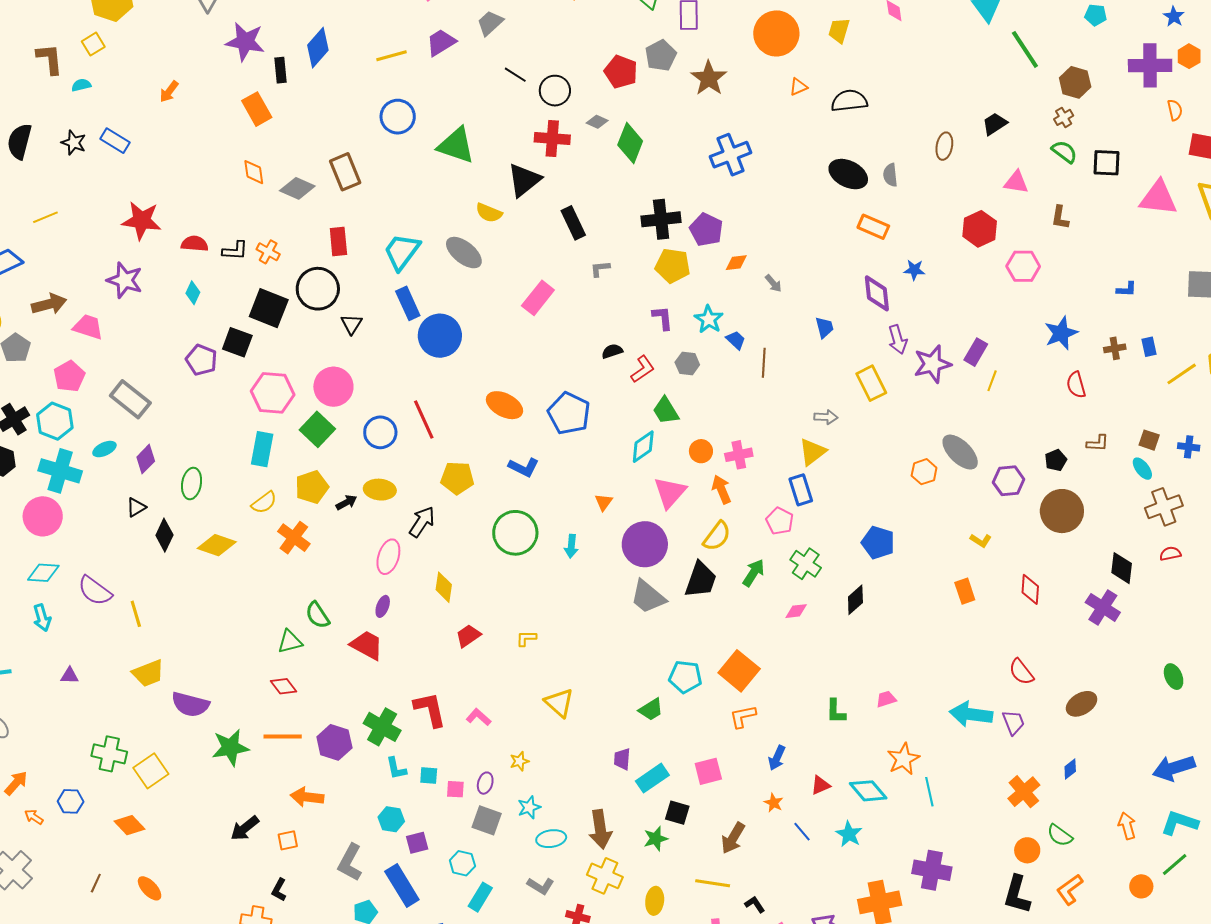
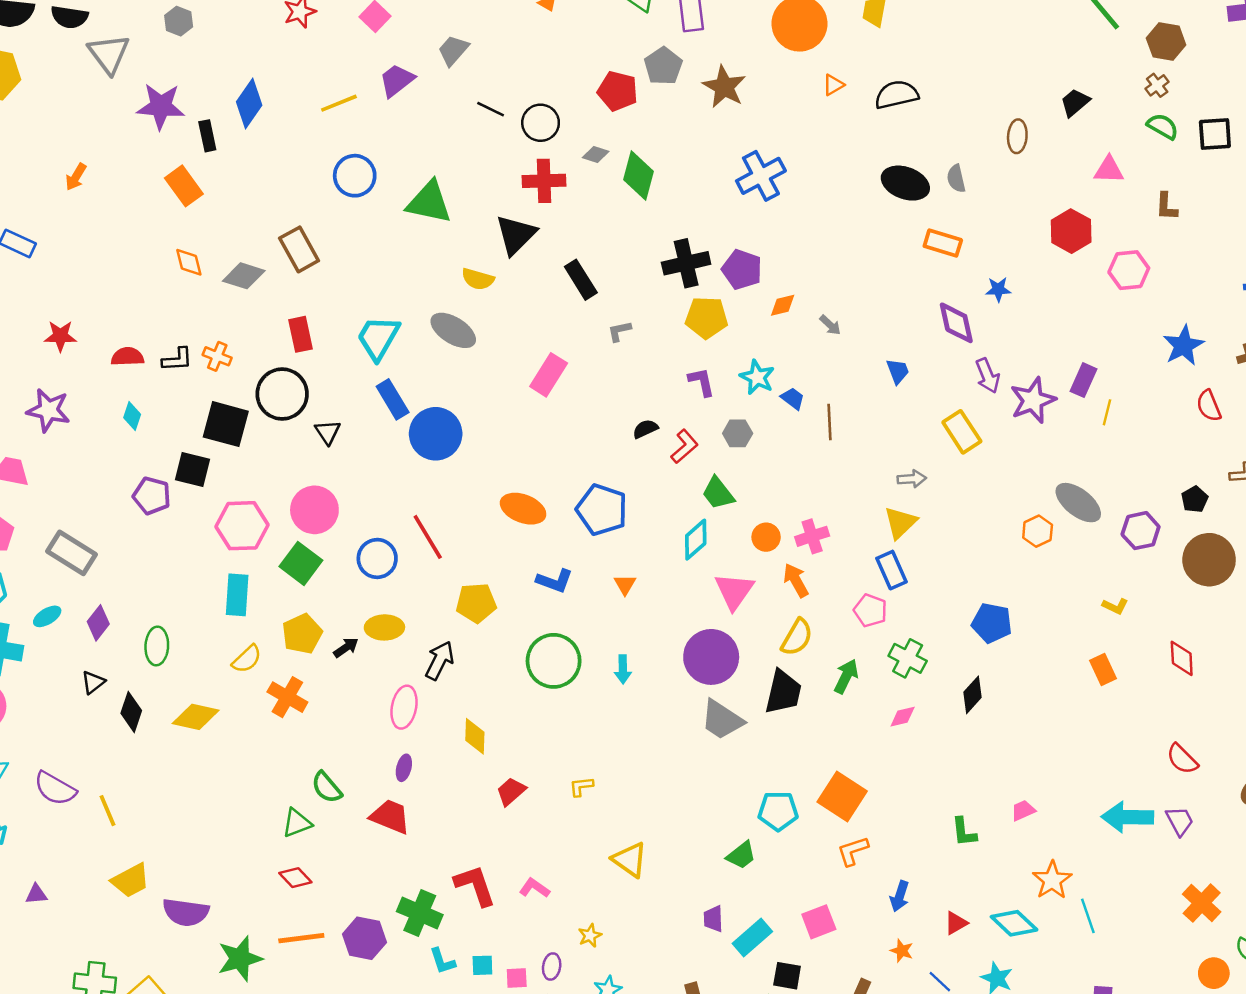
red star: (142, 221) -> (60, 336), size x0.7
orange triangle: (604, 502) -> (625, 584), moved

